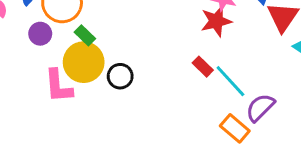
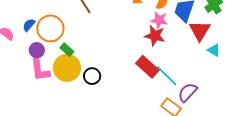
red star: (216, 21) -> (155, 36), turned 30
red rectangle: (203, 67) -> (147, 67), size x1.6
pink L-shape: (58, 86) -> (40, 70), moved

